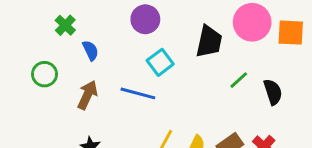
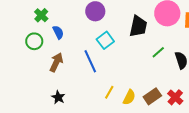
green circle: (44, 74) -> (34, 41), moved
blue line: (138, 93) -> (90, 61), turned 50

